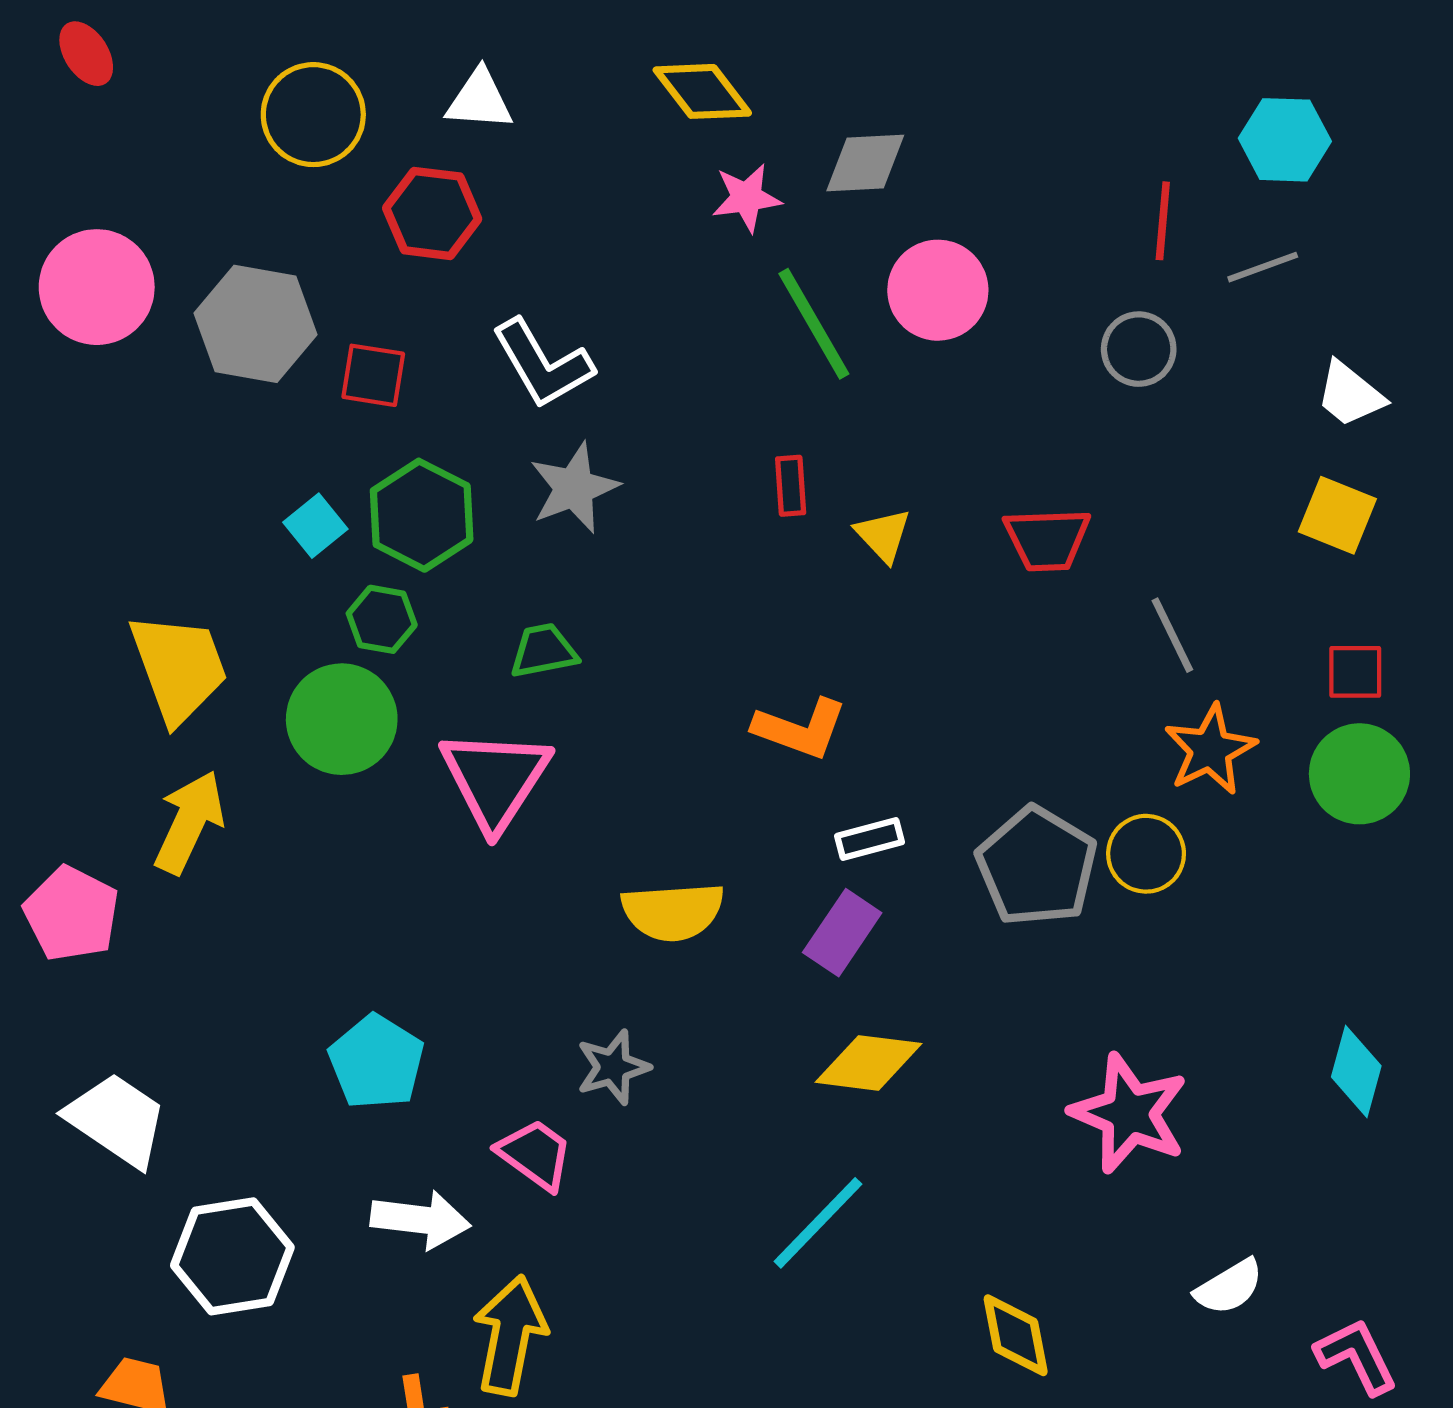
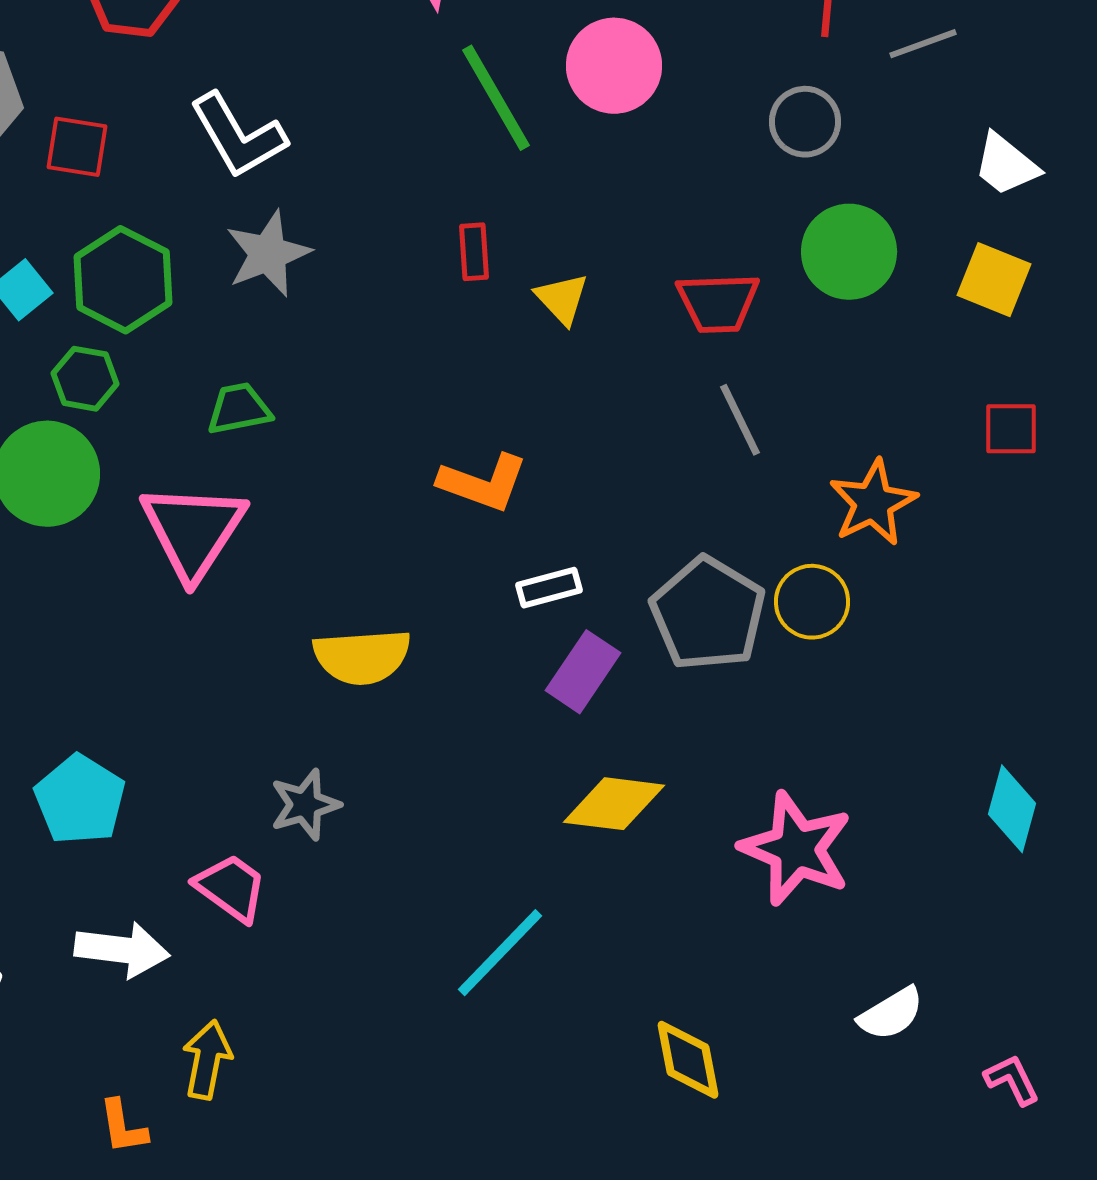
gray line: (1172, 635) -> (740, 420), moved
green circle: (1359, 774) -> (849, 252), moved
purple rectangle: (842, 933) -> (583, 672), moved
yellow diamond: (868, 1063) -> (614, 804), moved
yellow arrow: (510, 1335) -> (207, 1060), size x0.7
pink L-shape: (1356, 1356) -> (1012, 1080), size x0.7

